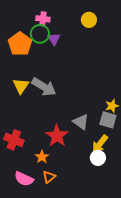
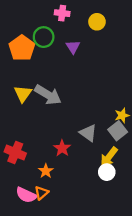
pink cross: (43, 19) -> (62, 13), moved
purple triangle: (54, 39) -> (73, 47), moved
gray square: (108, 120) -> (118, 131), turned 36
red star: (57, 136) -> (62, 148), size x0.7
orange triangle: (49, 177) -> (41, 193), moved

